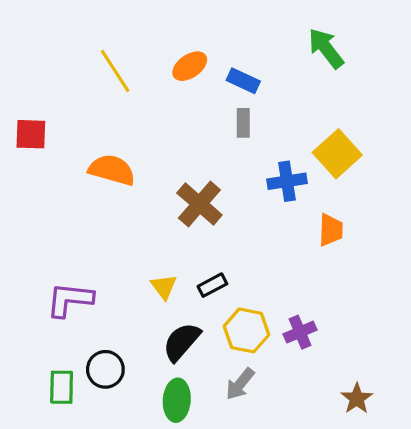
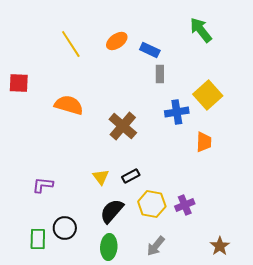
gray rectangle: (243, 123) -> (160, 74), moved
purple L-shape: (70, 300) -> (43, 185), size x0.7
gray arrow: (240, 384) -> (156, 246), moved

